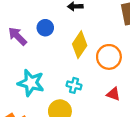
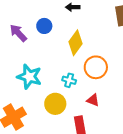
orange circle: (109, 57) -> (96, 67), moved
red triangle: (113, 94) -> (93, 100), moved

